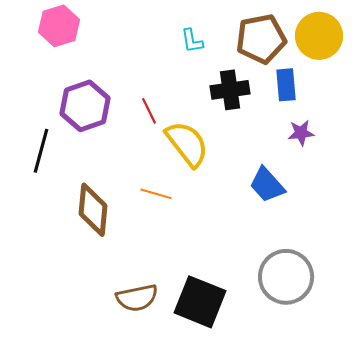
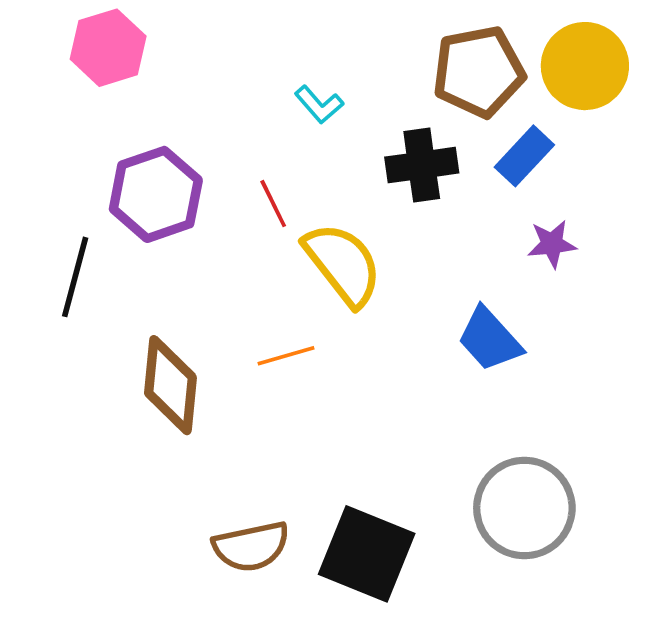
cyan L-shape: (192, 41) -> (319, 105), moved, turned -32
blue rectangle: (286, 85) -> (524, 156), turned 48
orange line: (156, 194) -> (286, 356), turned -32

